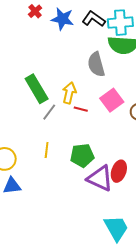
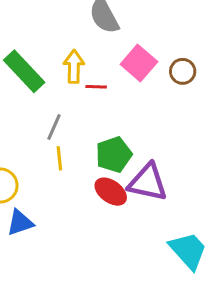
gray line: (49, 112) -> (54, 127), moved
red ellipse: (119, 171) -> (111, 192), moved, turned -60

